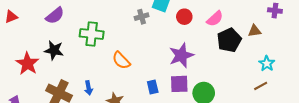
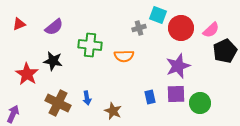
red triangle: (11, 17) -> (19, 24), moved
red circle: (184, 17) -> (181, 28), size x1.6
orange semicircle: (121, 60) -> (124, 56), moved, turned -48

